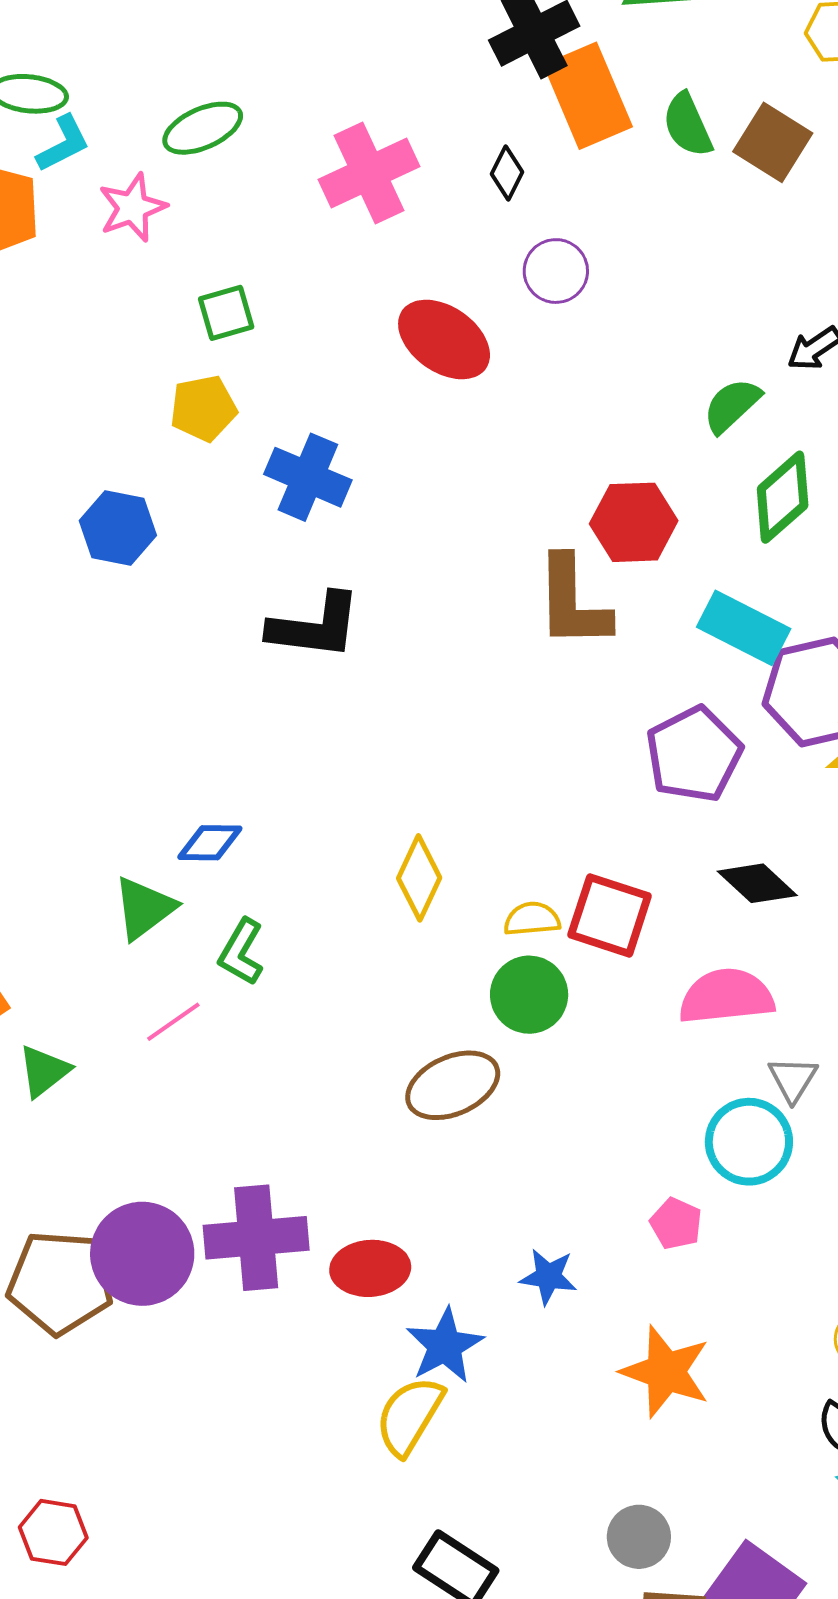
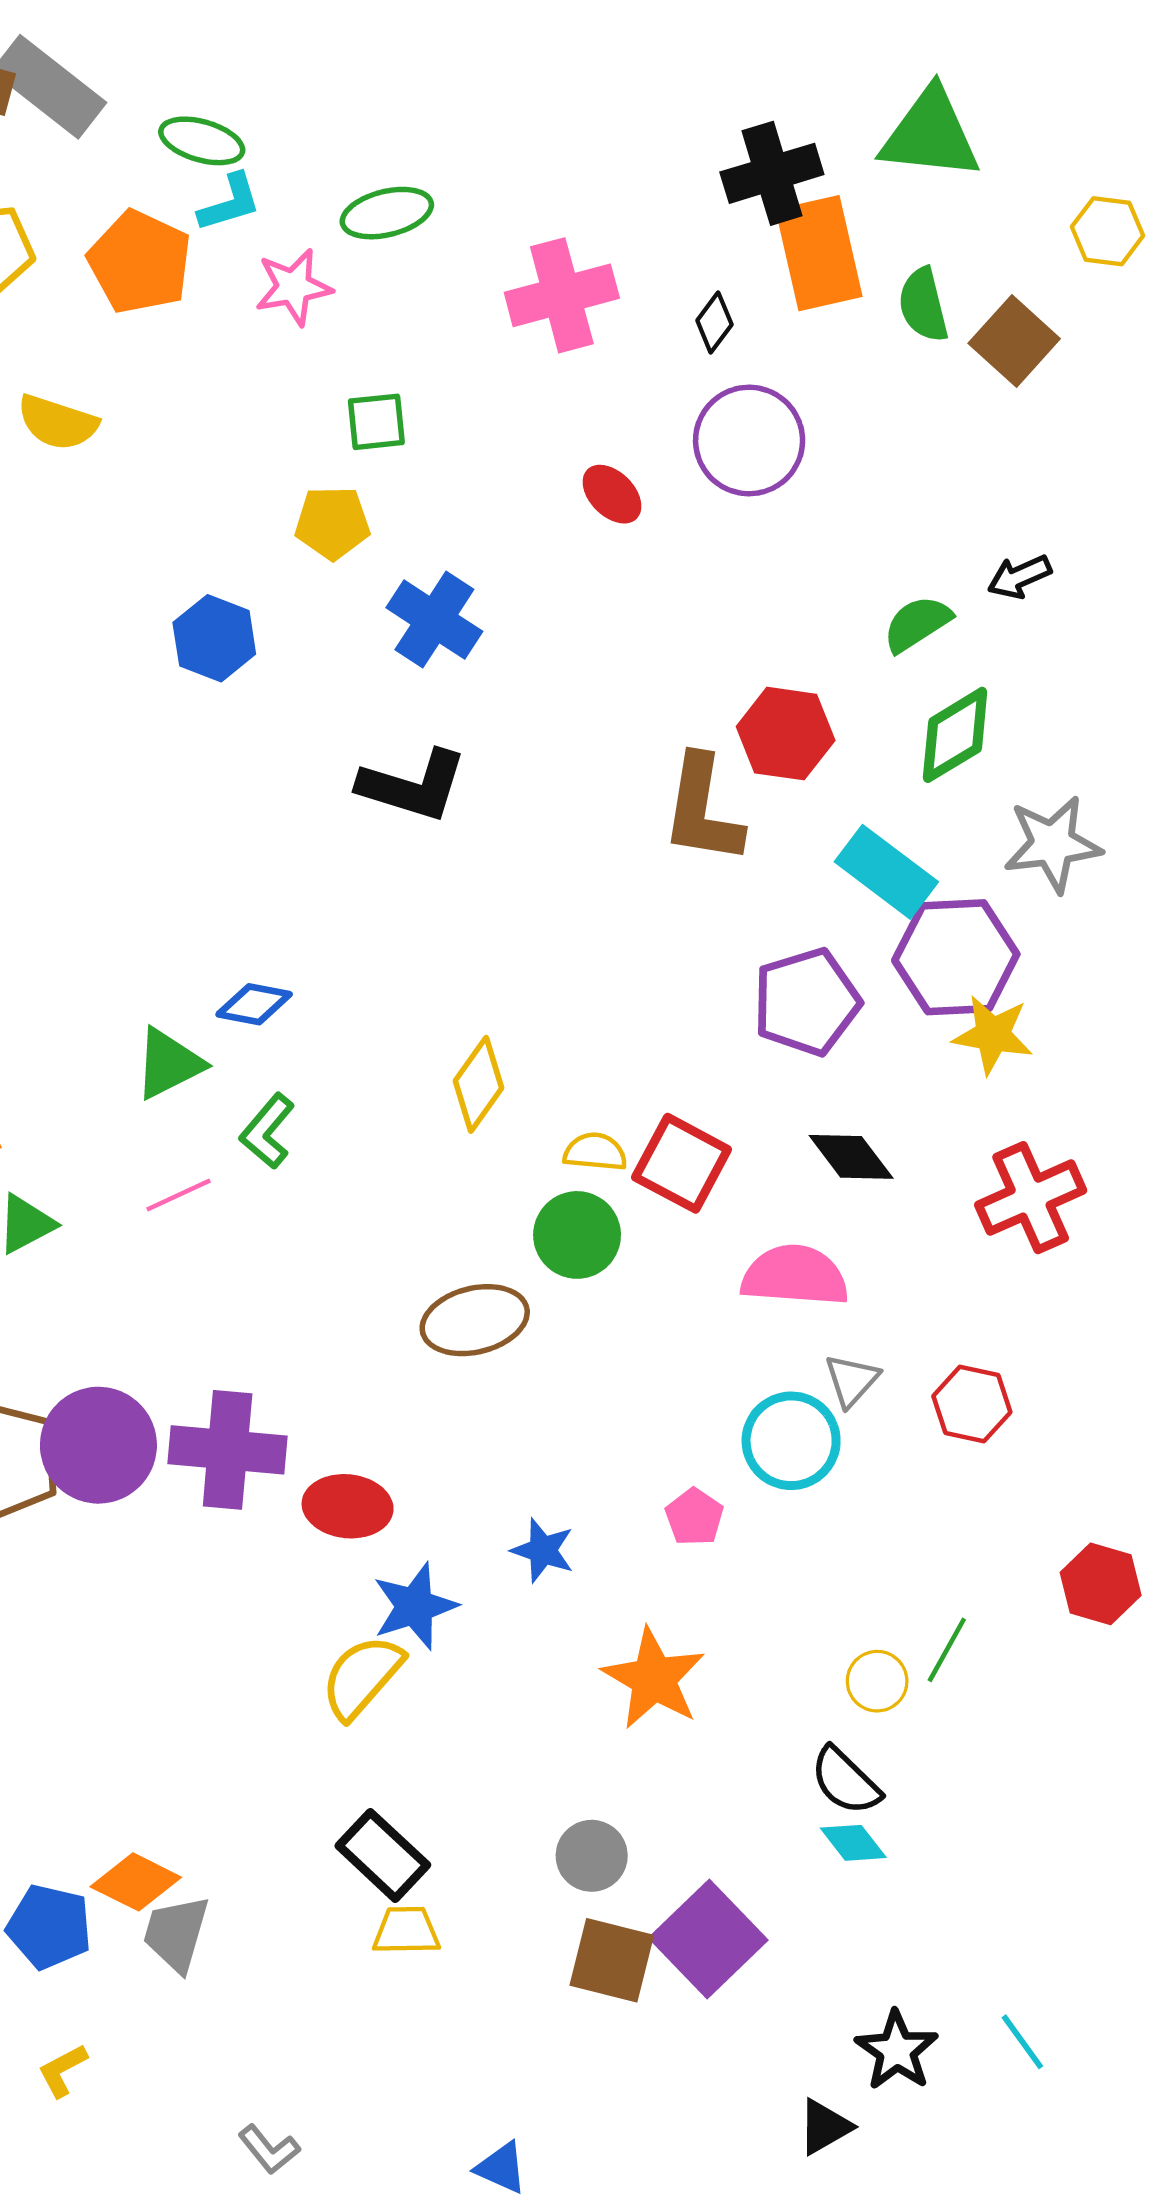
purple circle: (556, 271) -> (749, 440), size x1.5
red ellipse: (444, 339) -> (612, 494), size x0.6

